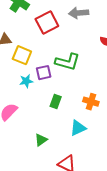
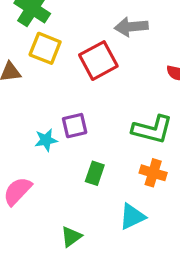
red square: (47, 22) -> (98, 61), moved
yellow square: (22, 55) -> (45, 48), moved
green L-shape: (67, 62) -> (152, 129), moved

